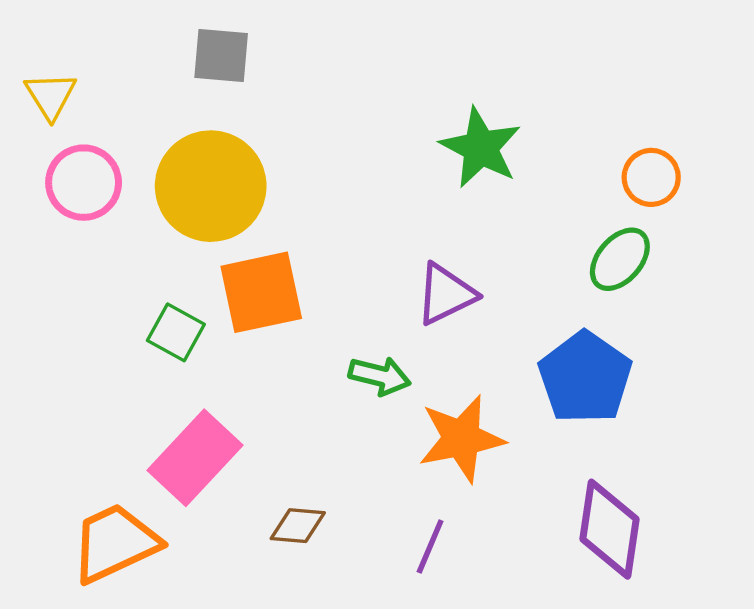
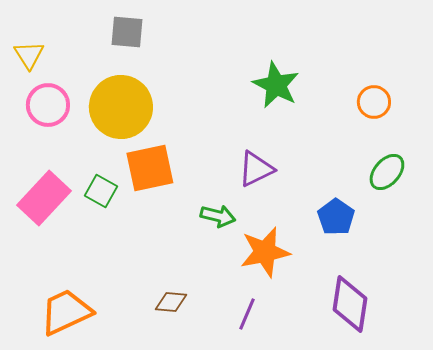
green ellipse: (620, 259) -> (387, 172), moved
blue pentagon: (585, 378) -> (336, 217), size x0.7
pink rectangle: (195, 458) -> (44, 198), moved

